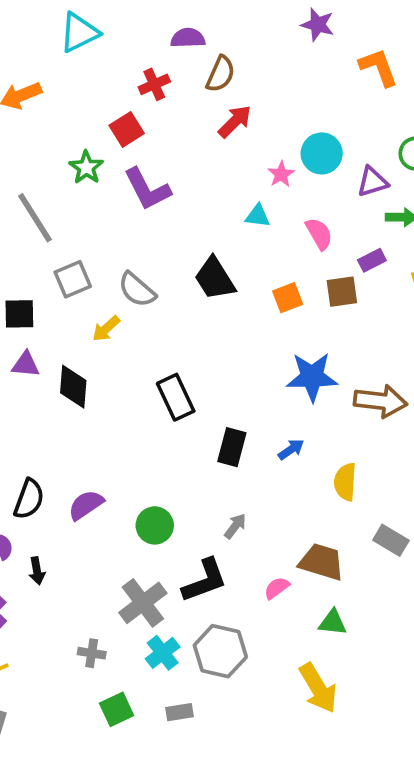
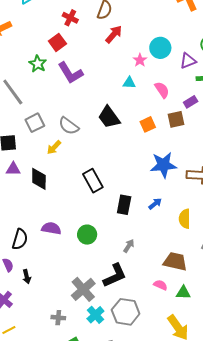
red cross: (154, 84) -> (70, 18), turned -35
purple semicircle: (86, 505) -> (51, 228), moved, turned 48
green circle: (155, 525) -> (87, 235), moved
pink semicircle: (277, 588) -> (160, 285), moved, turned 64

